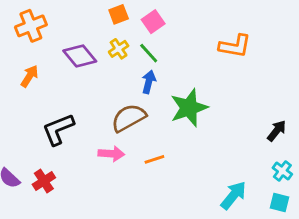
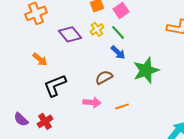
orange arrow: (29, 76) -> (40, 59), moved, turned 98
blue arrow: (149, 82) -> (118, 52), turned 119
brown semicircle: (129, 118) -> (104, 77), size x0.7

